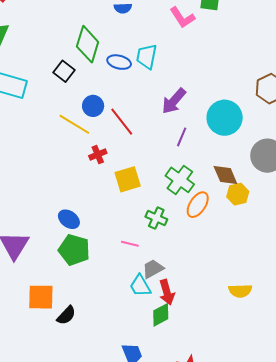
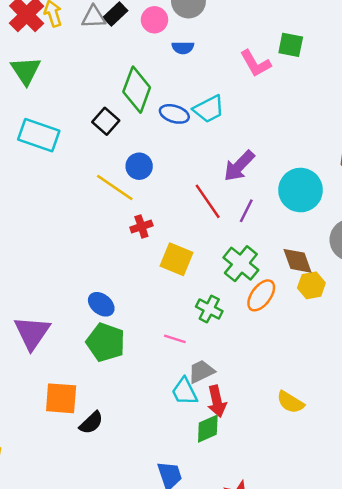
cyan trapezoid: (147, 56) -> (209, 109), turned -132
red line: (122, 122) -> (208, 201), moved
yellow square: (128, 179) -> (177, 259), turned 36
yellow semicircle: (240, 291) -> (290, 402), moved, turned 30

